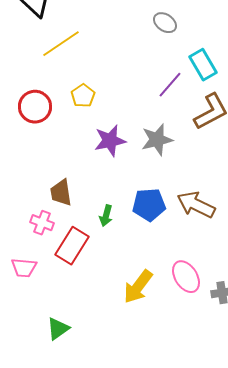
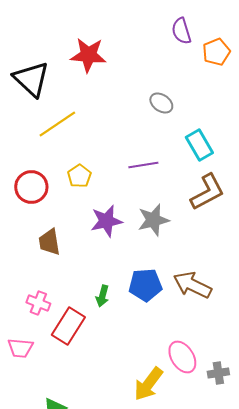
purple line: (170, 85) -> (143, 165), moved, turned 40
brown trapezoid: (61, 193) -> (49, 242), moved
yellow arrow: (138, 287) -> (148, 384), moved

